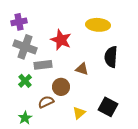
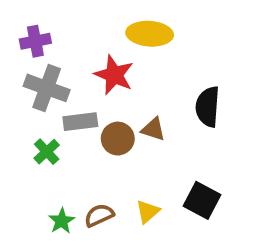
yellow ellipse: (98, 25) -> (150, 34), moved
brown circle: (61, 87) -> (118, 139), moved
brown semicircle: (46, 102) -> (99, 215), moved
green star: (25, 118) -> (62, 221), moved

